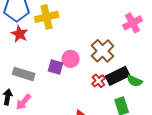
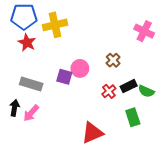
pink cross: (133, 23) -> (144, 31), turned -36
brown cross: (103, 51) -> (113, 60), size x0.6
black rectangle: (118, 76) -> (129, 86), size x0.7

